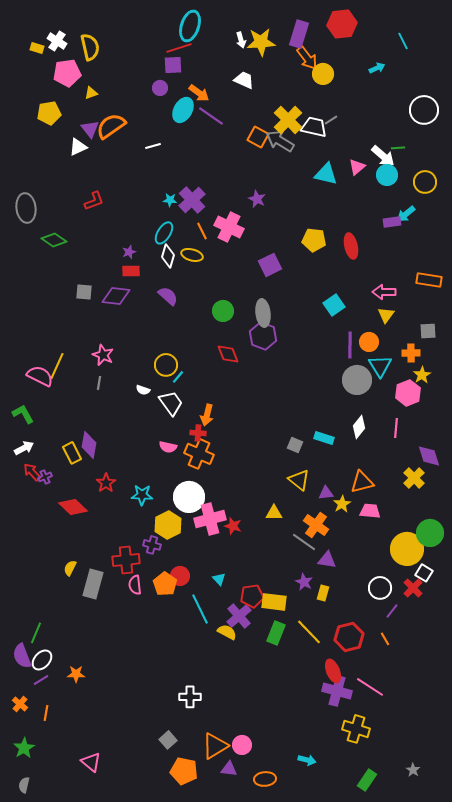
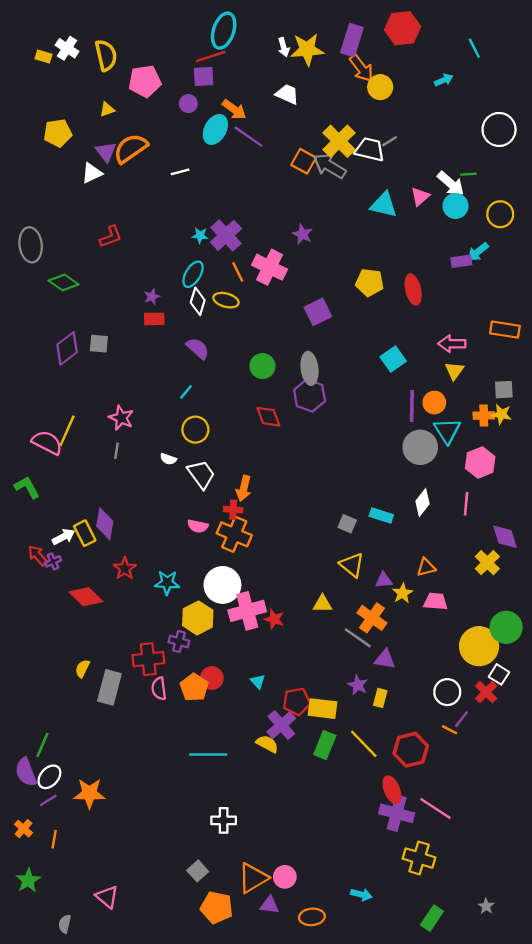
pink pentagon: (67, 73) -> (145, 81), moved
purple diamond: (116, 296) -> (67, 348), moved, turned -44
yellow star: (422, 375) -> (501, 414), moved, turned -30
cyan line: (178, 377) -> (186, 392), moved
white arrow: (24, 448) -> (64, 537), moved
orange triangle: (362, 482) -> (426, 567), size x0.7
cyan line: (200, 609) -> (208, 754), moved, turned -64
orange line: (385, 639) -> (450, 730), moved, turned -32
orange star: (76, 674) -> (89, 793), size x1.5
gray semicircle: (24, 785) -> (65, 924), moved

